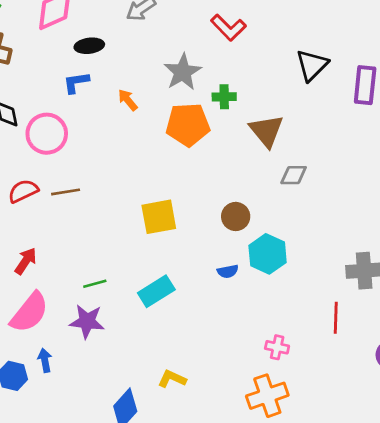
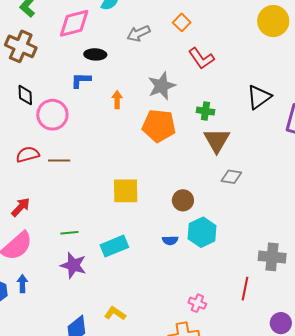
green cross: (224, 97) -> (205, 111), moved
orange arrow: (128, 100) -> (117, 100), turned 30
purple star: (87, 321) -> (73, 265), moved

